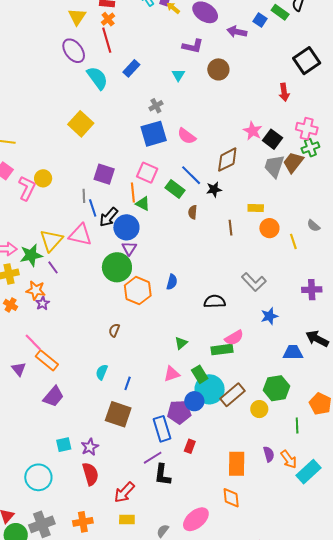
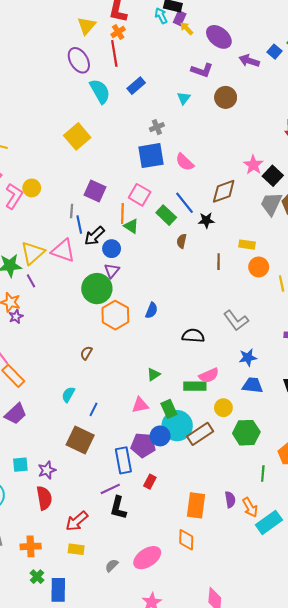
blue circle: (126, 227) -> (112, 249), size x0.7
blue trapezoid: (293, 352) -> (253, 385), moved
yellow circle: (259, 409) -> (223, 408), moved

